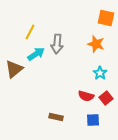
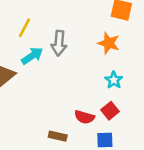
red semicircle: (86, 96) -> (84, 117), moved
red square: (106, 98) -> (110, 111), moved

